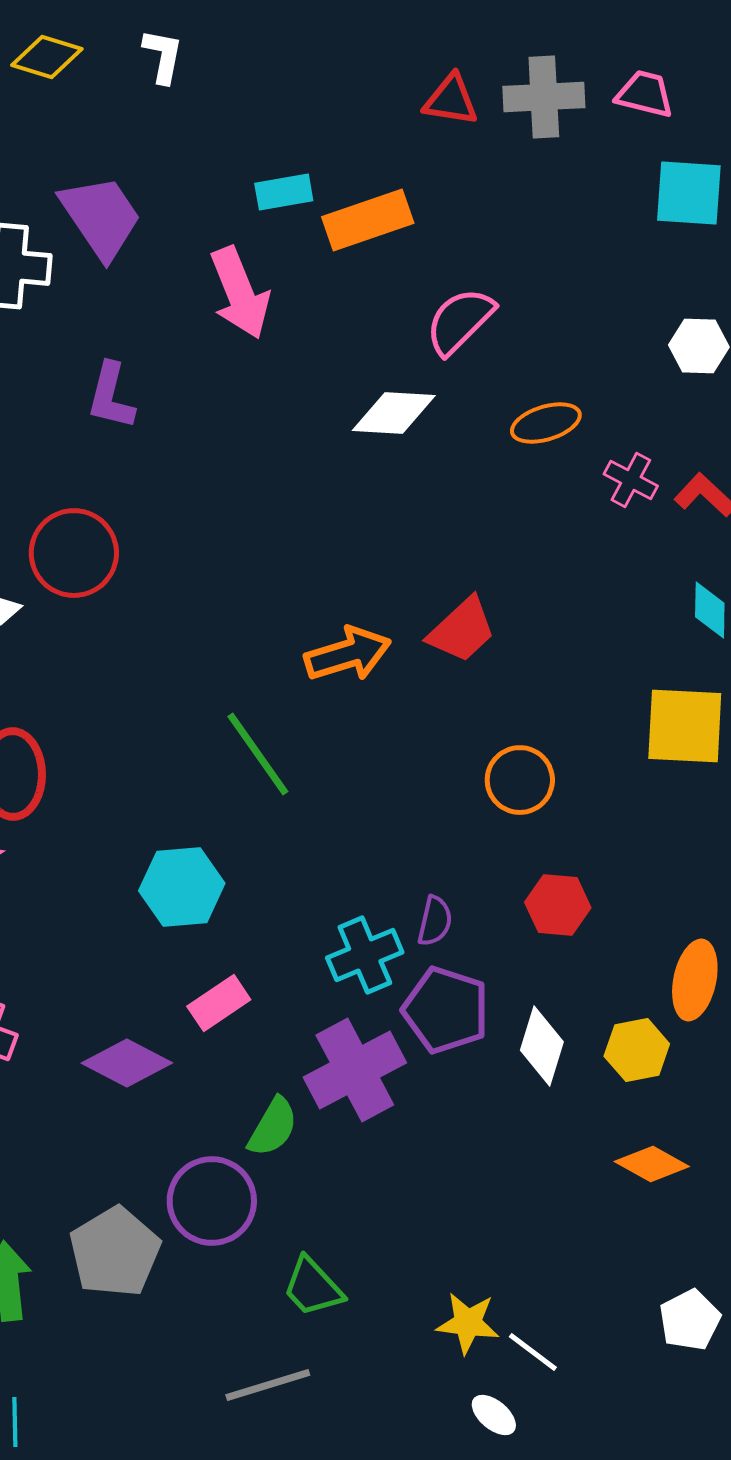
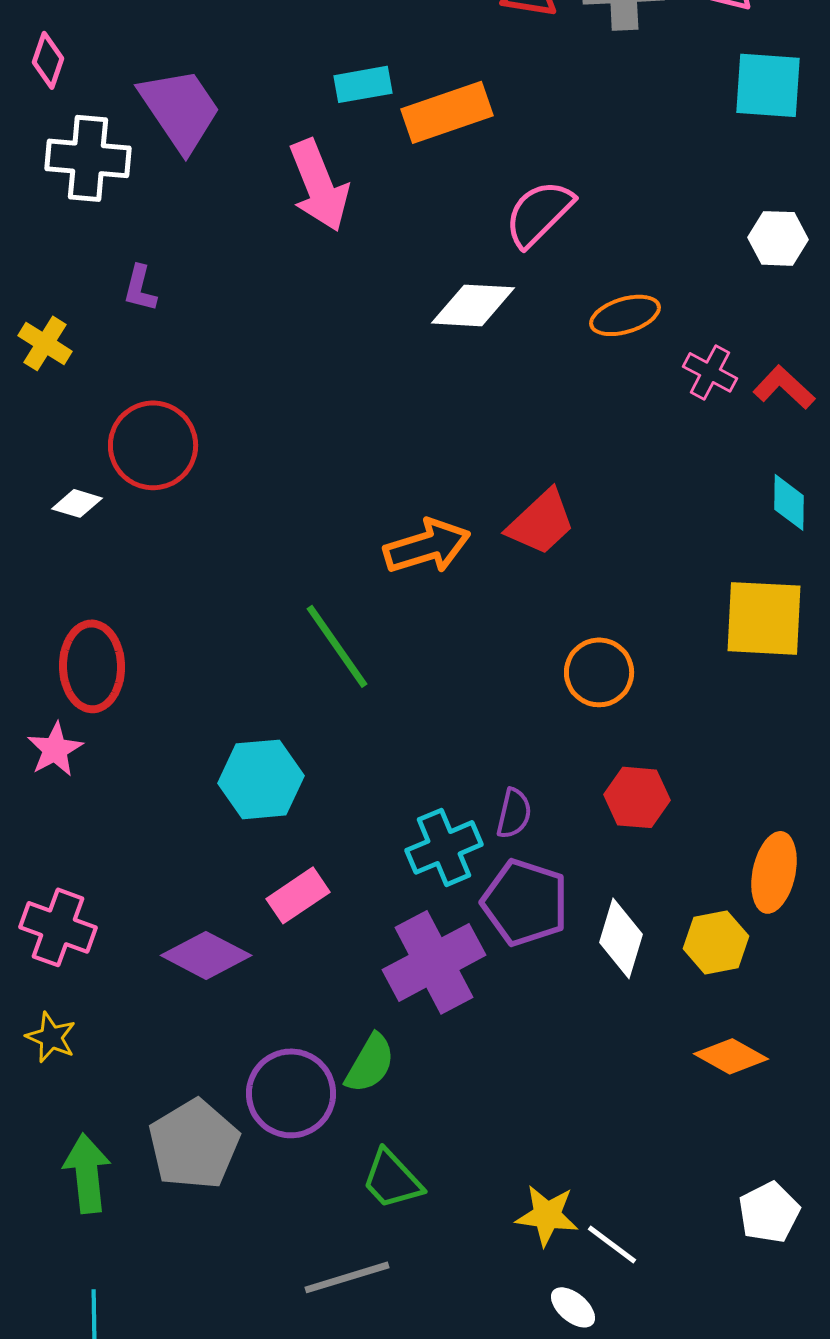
purple L-shape: (111, 396) -> (140, 288), moved, size x0.7
green semicircle: (273, 1127) -> (370, 1063), moved

